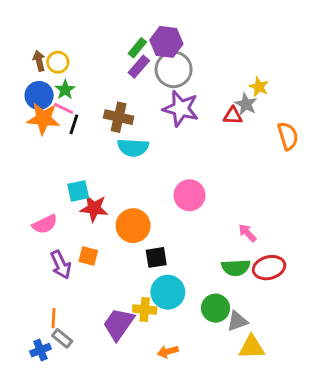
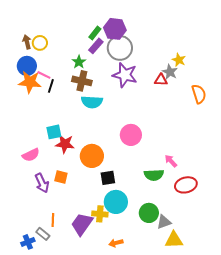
green star: (65, 90) -> (79, 62), moved
green semicircle: (236, 268) -> (154, 175), moved
orange line: (54, 318) -> (53, 220), moved

